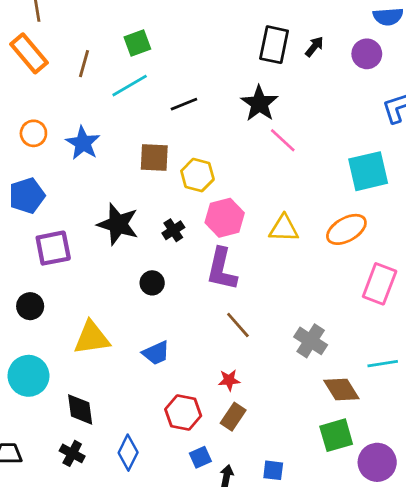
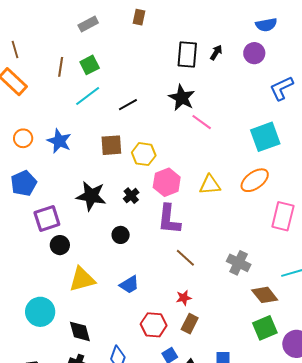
brown line: (84, 64) -> (61, 67), moved
black circle: (30, 306) -> (60, 245), moved

